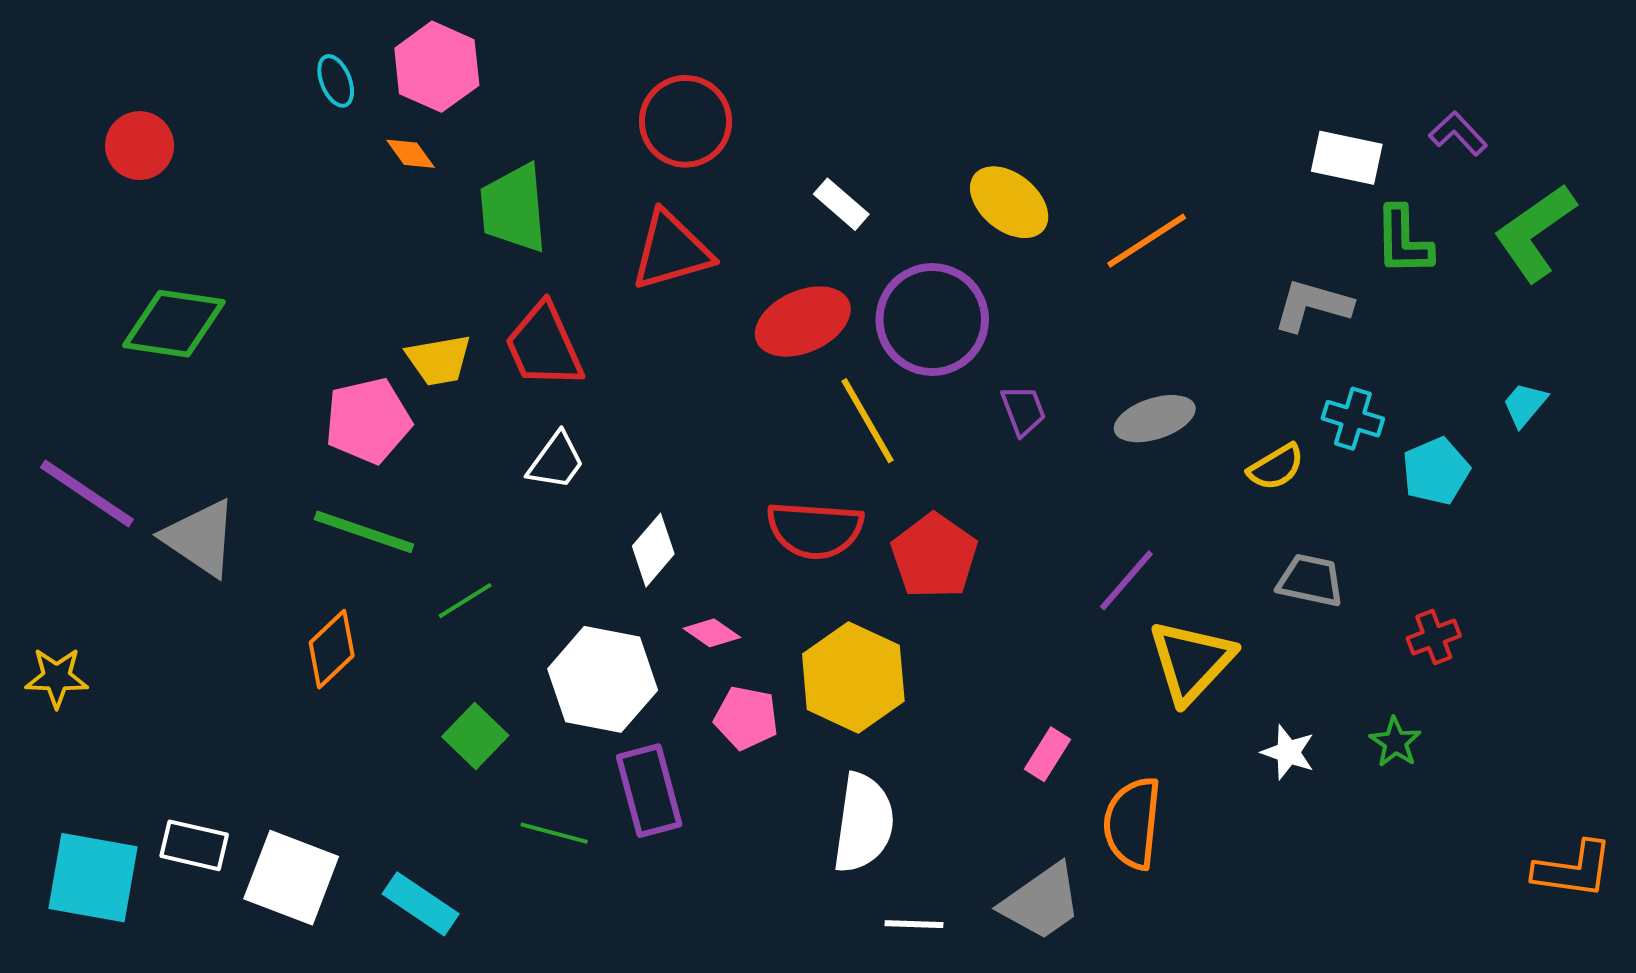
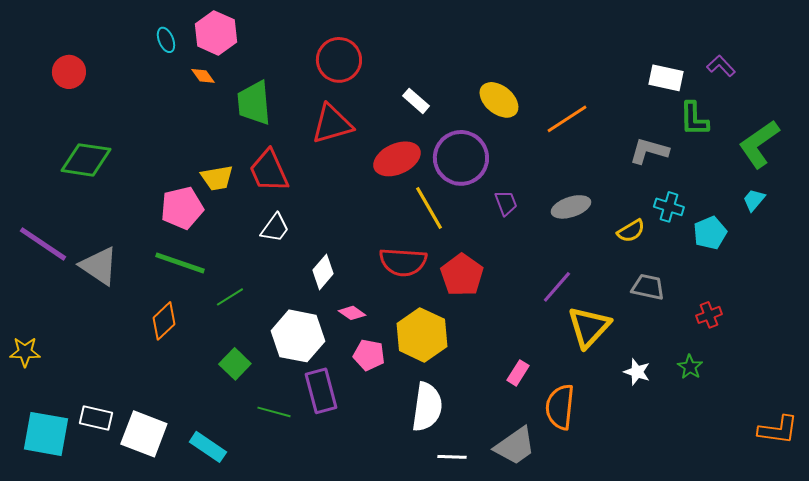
green L-shape: (1535, 233) -> (759, 144), moved
yellow star: (57, 677) -> (25, 352), moved

